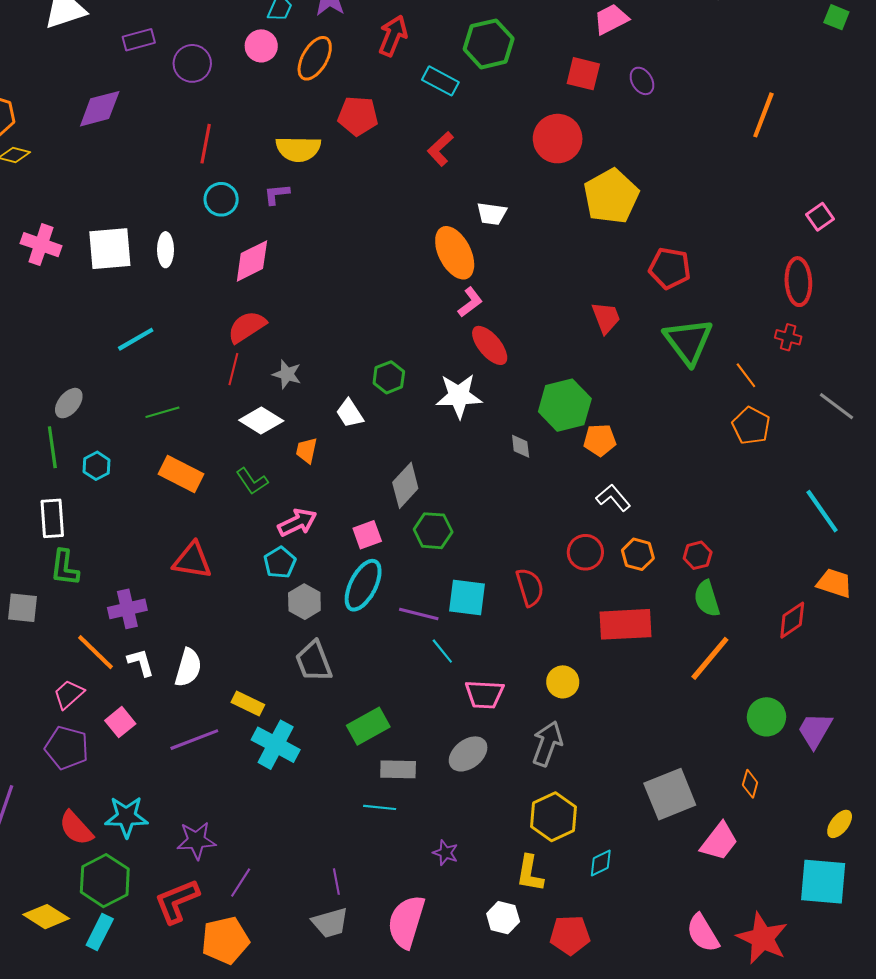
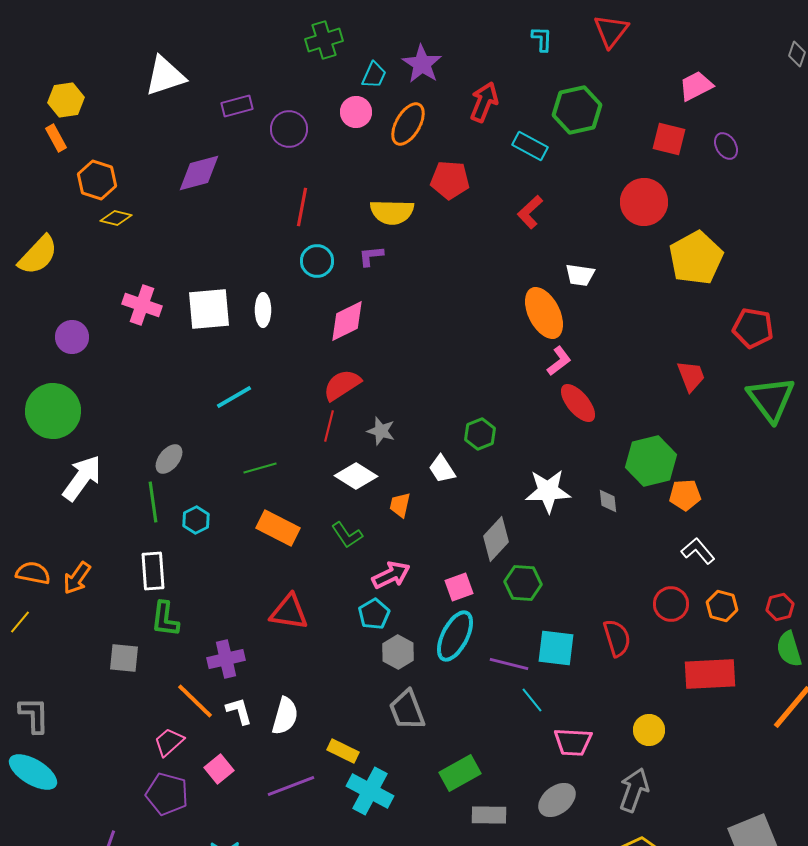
white star: (459, 396) -> (548, 491), moved

